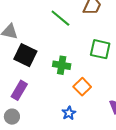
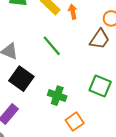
green line: (60, 18) -> (52, 46), moved

